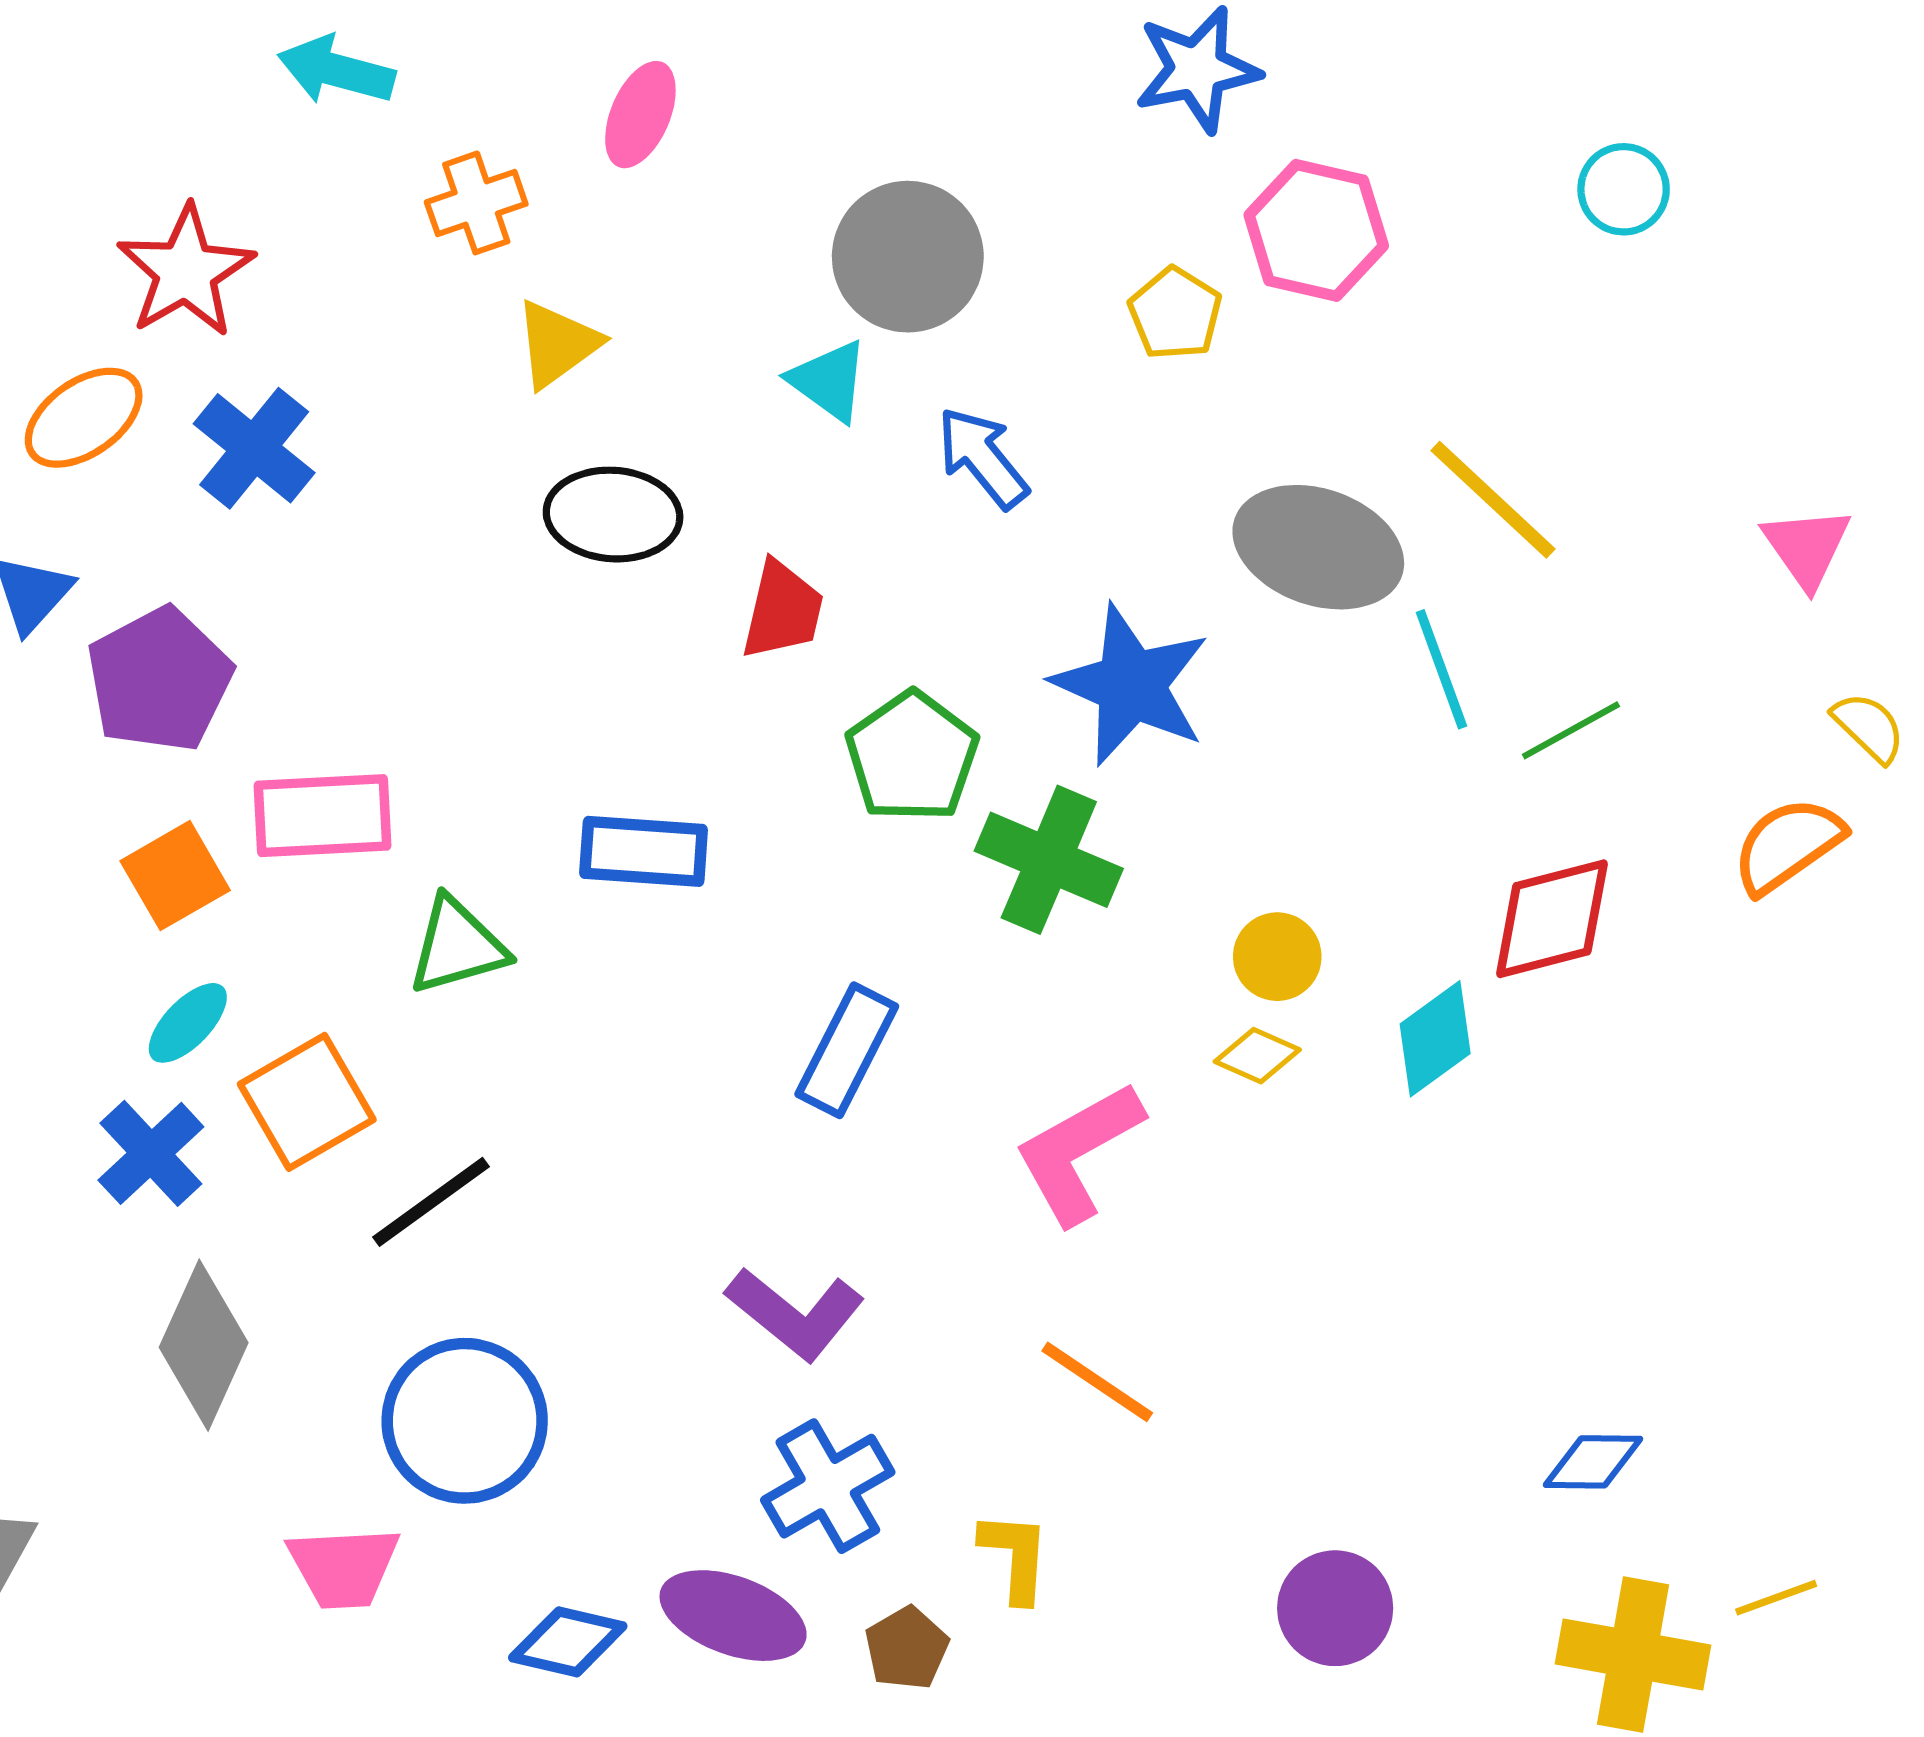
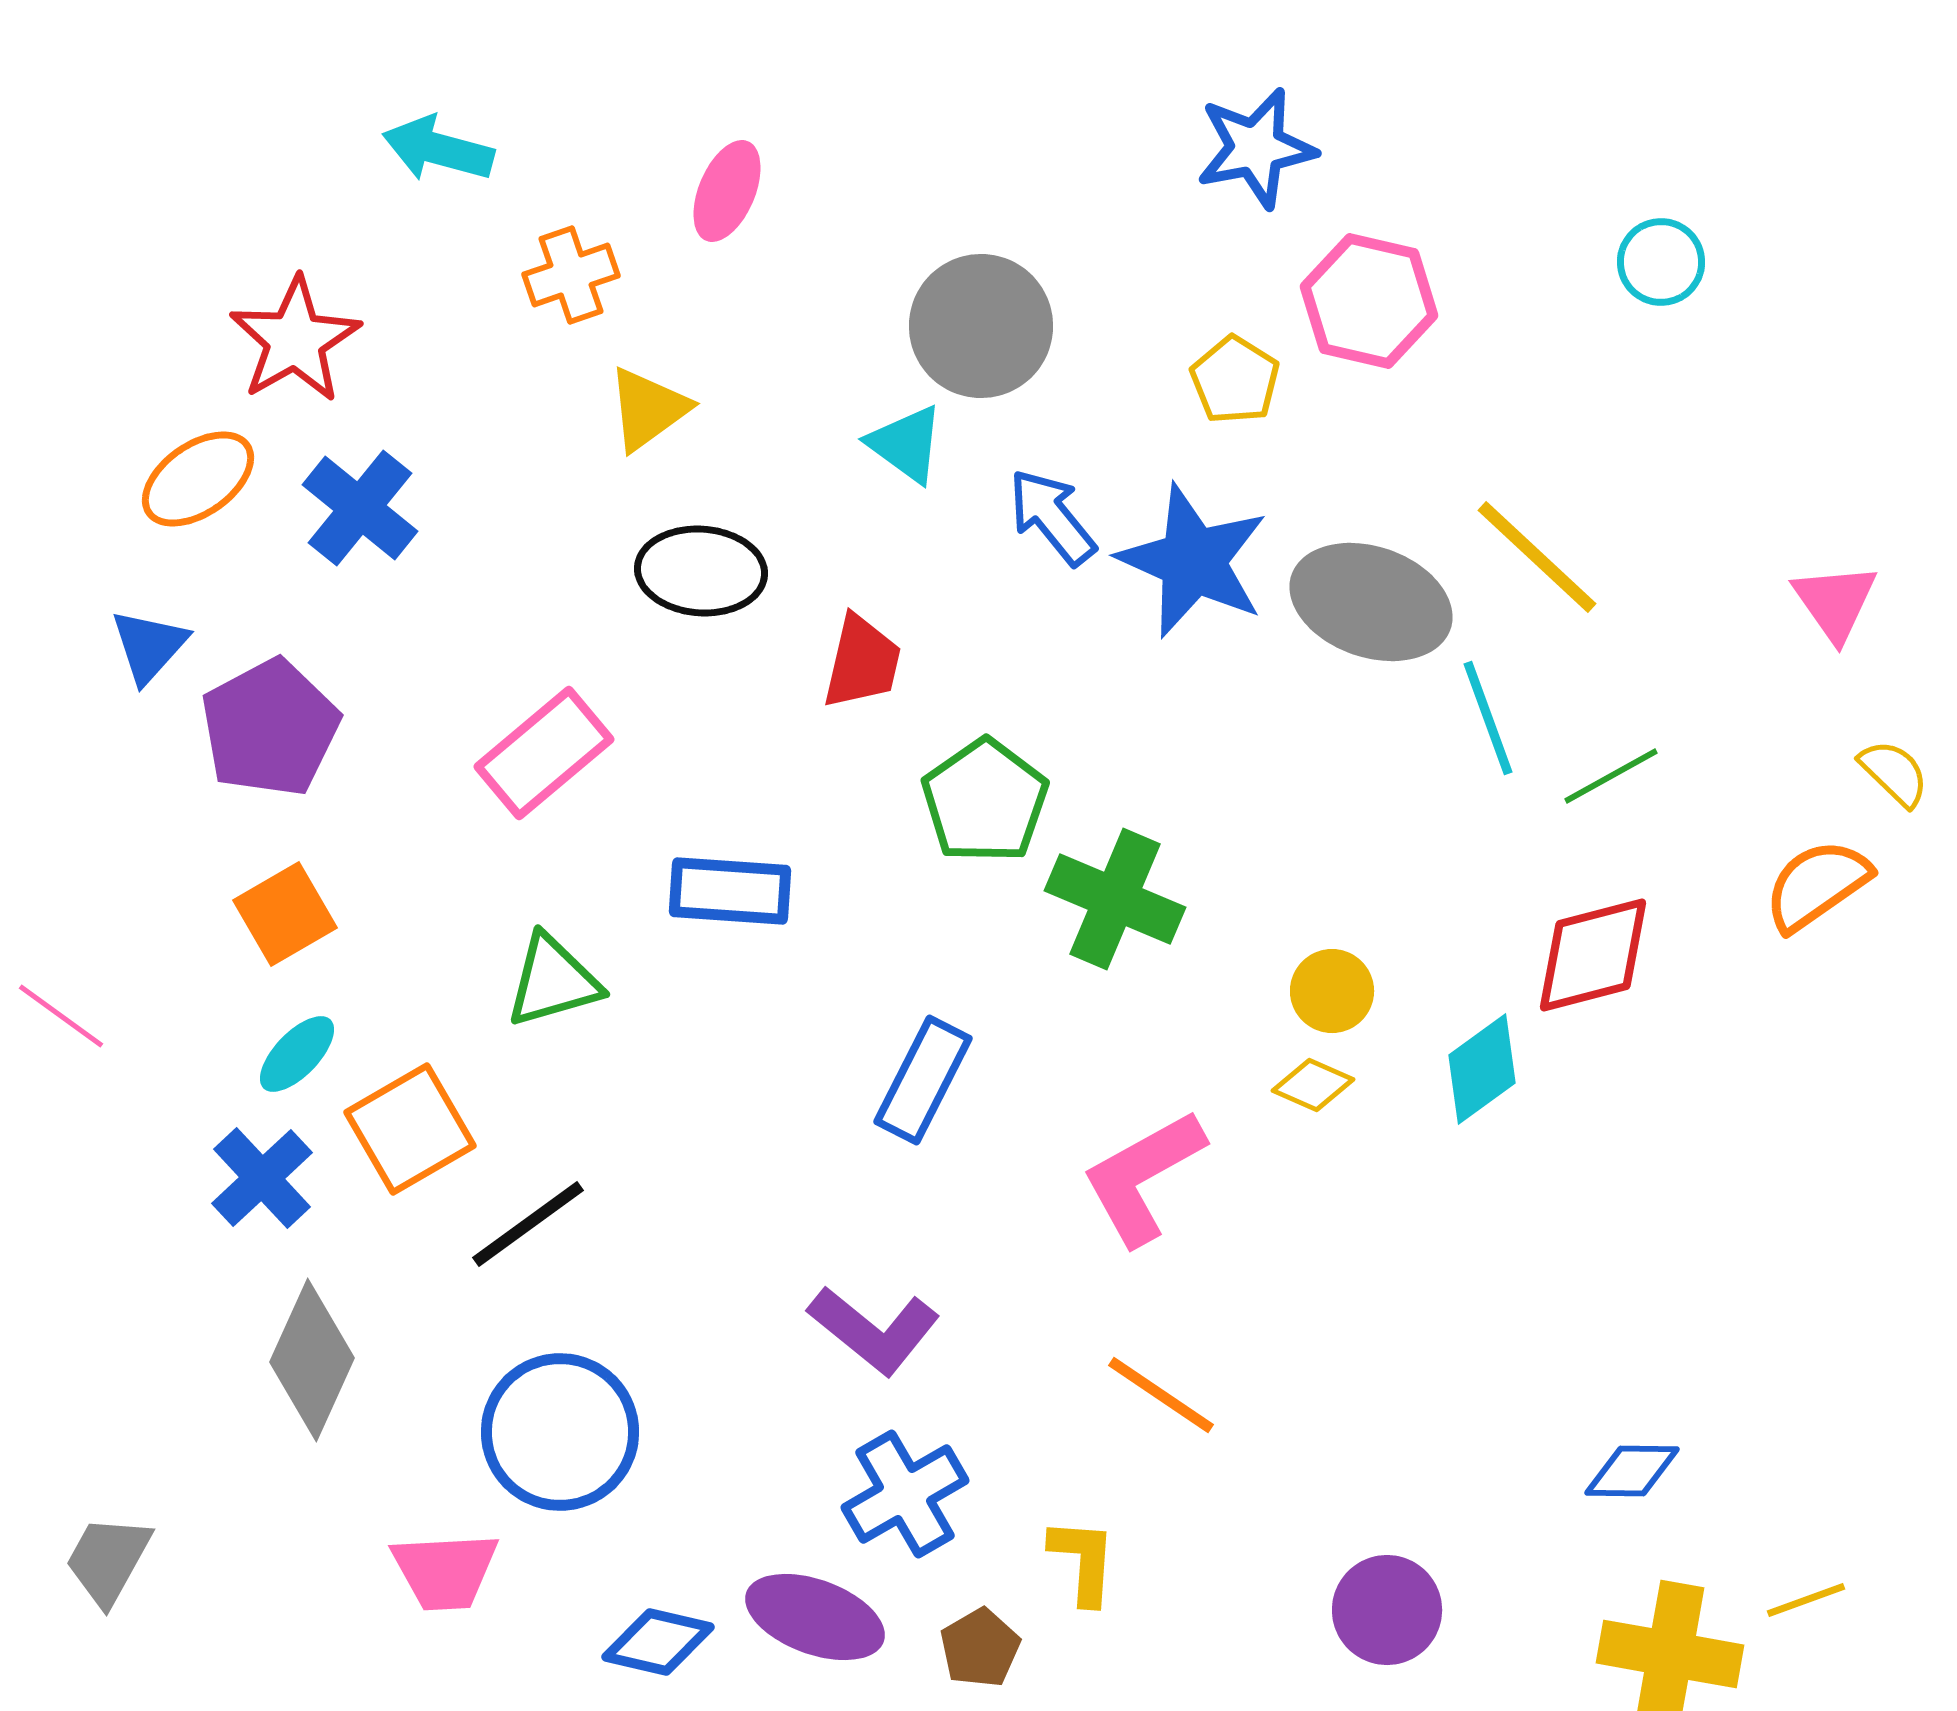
blue star: (1131, 685) -> (1193, 561), moved
pink rectangle: (323, 816) -> (544, 753), moved, turned -37

